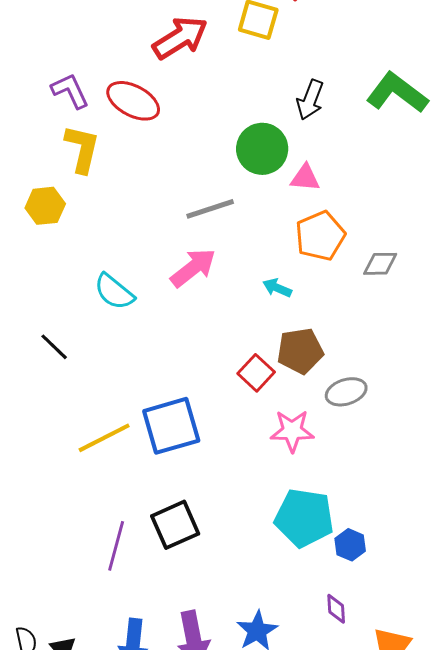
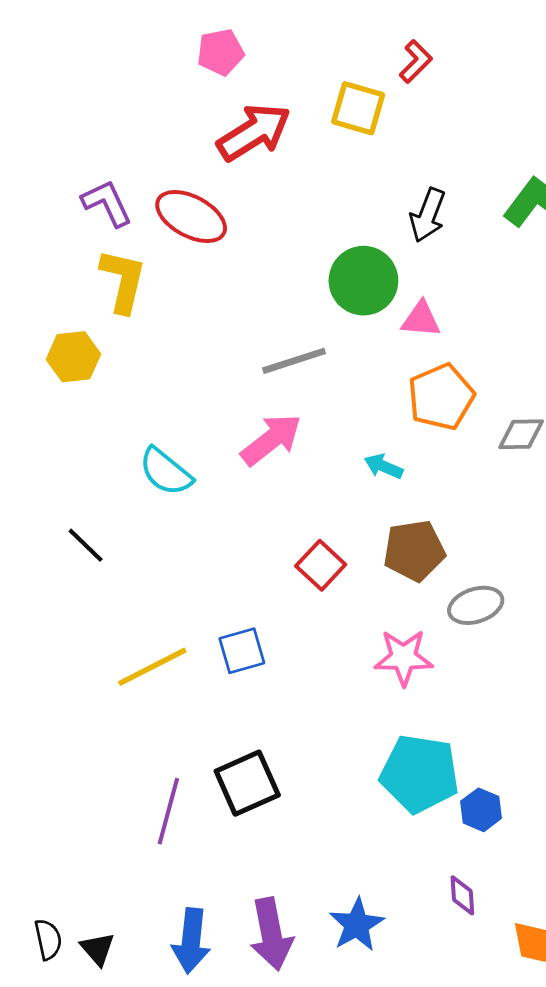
red square: (256, 373) -> (321, 565), moved
blue square: (171, 426) -> (242, 651), size x0.6

